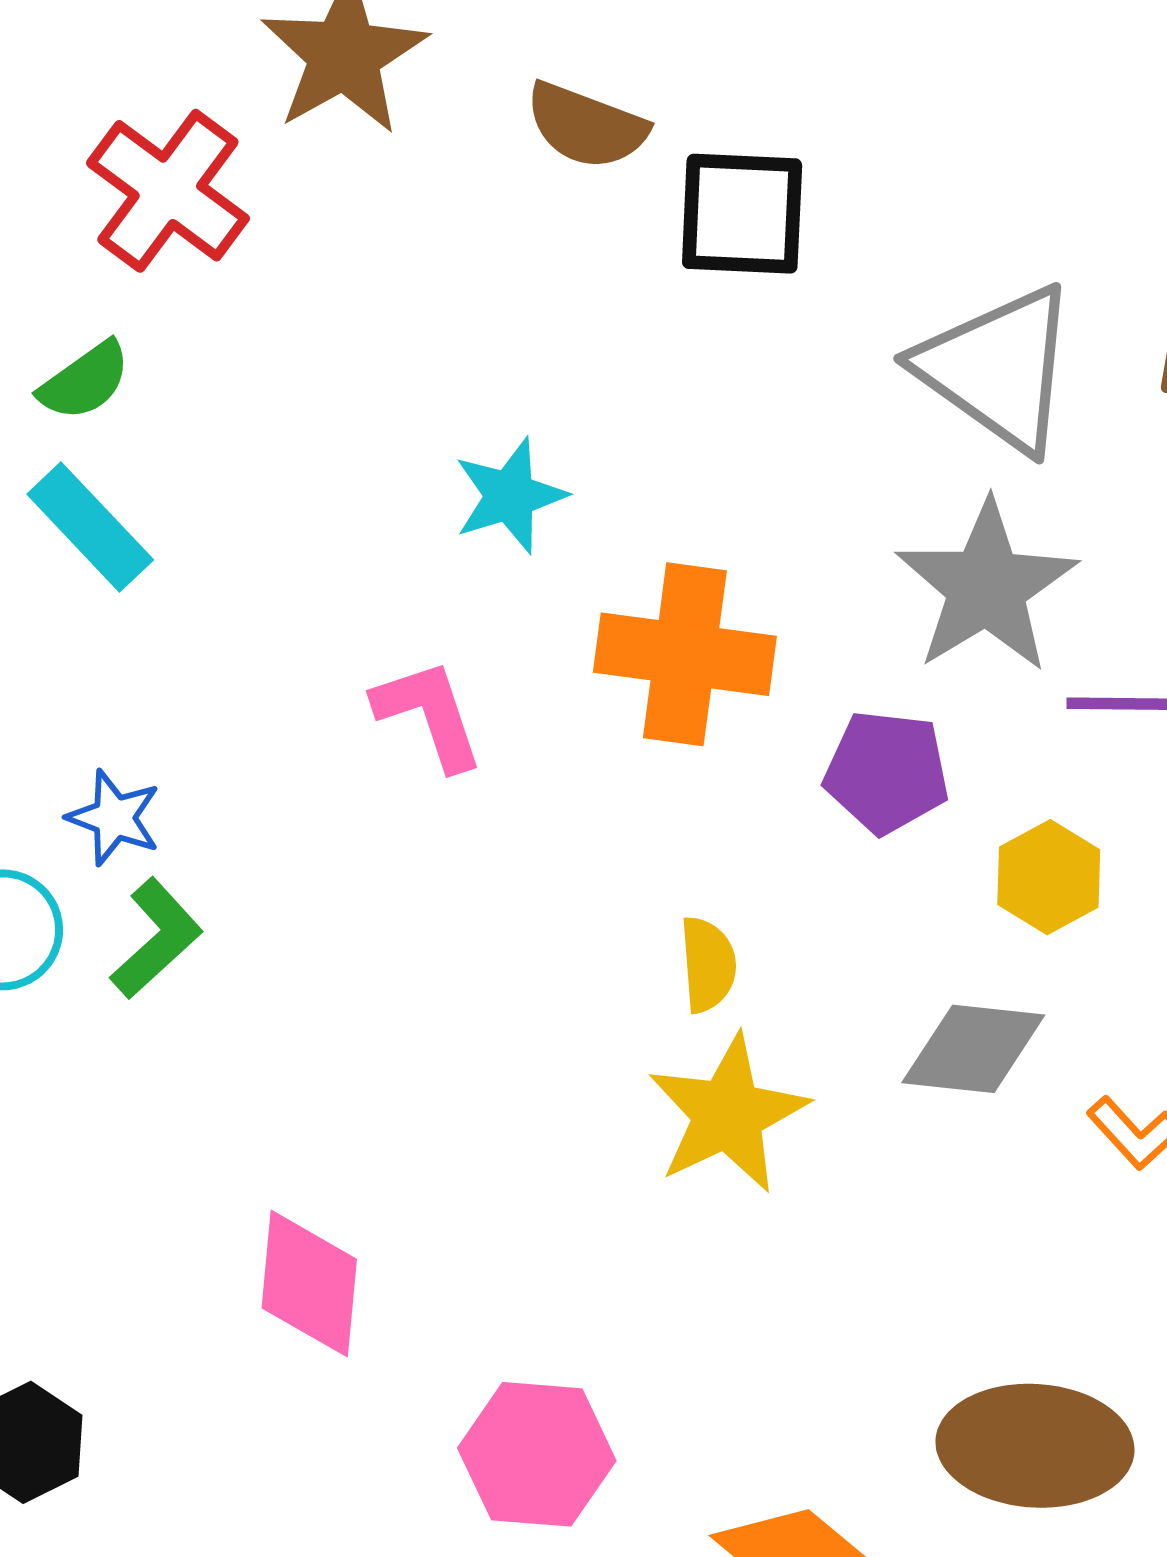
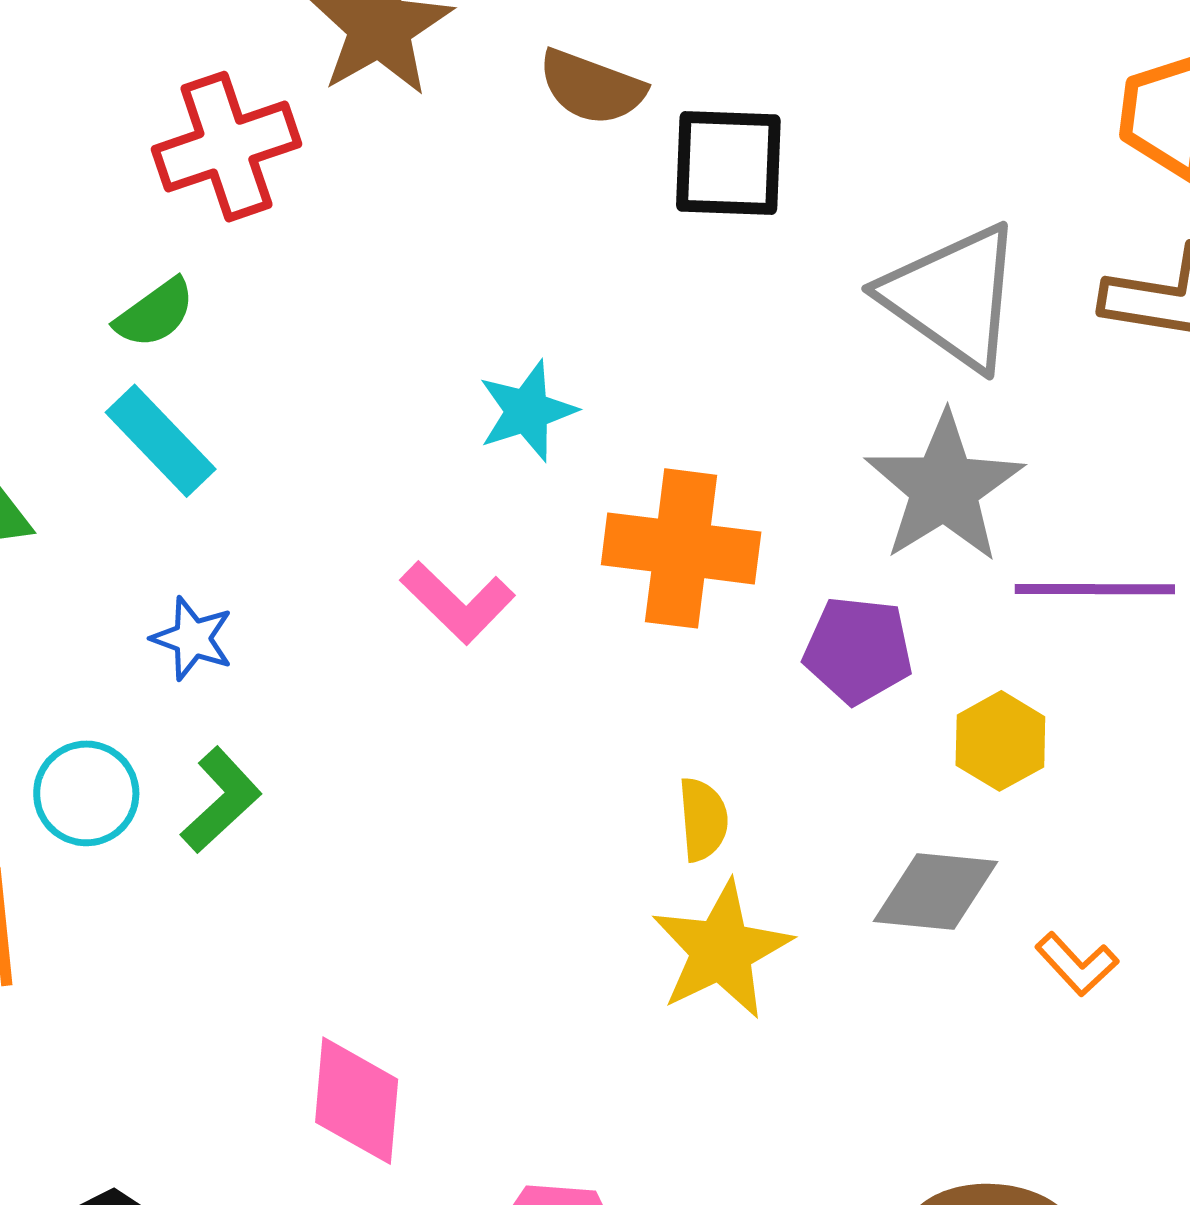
red cross: (168, 191) -> (226, 147), turned 35
pink L-shape: (429, 714) -> (458, 602), turned 153
blue star: (114, 818) -> (192, 638), moved

